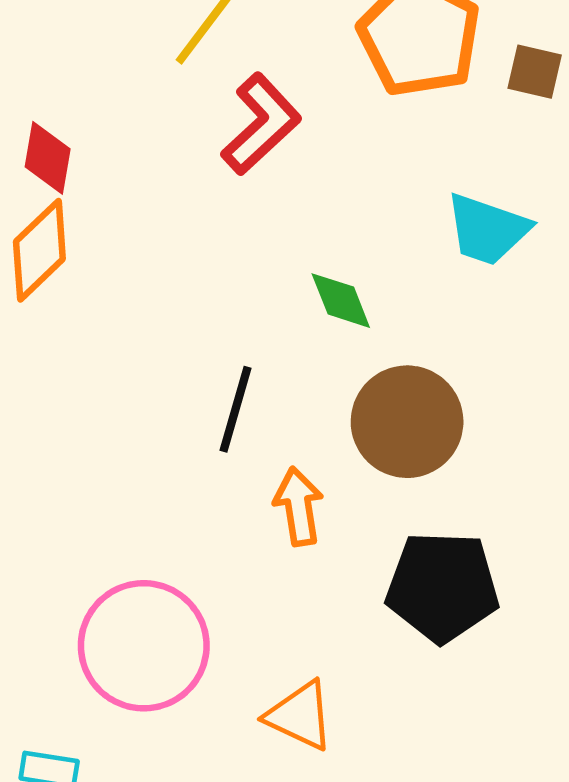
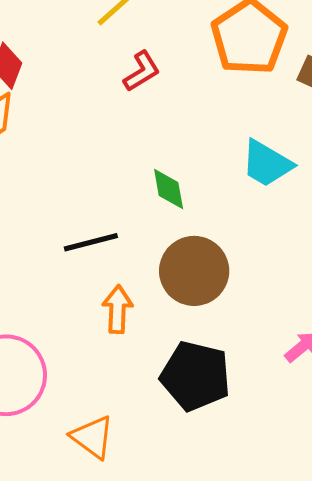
red L-shape: (261, 124) -> (142, 71), size x0.7
black line: (235, 409) -> (91, 242), turned 48

